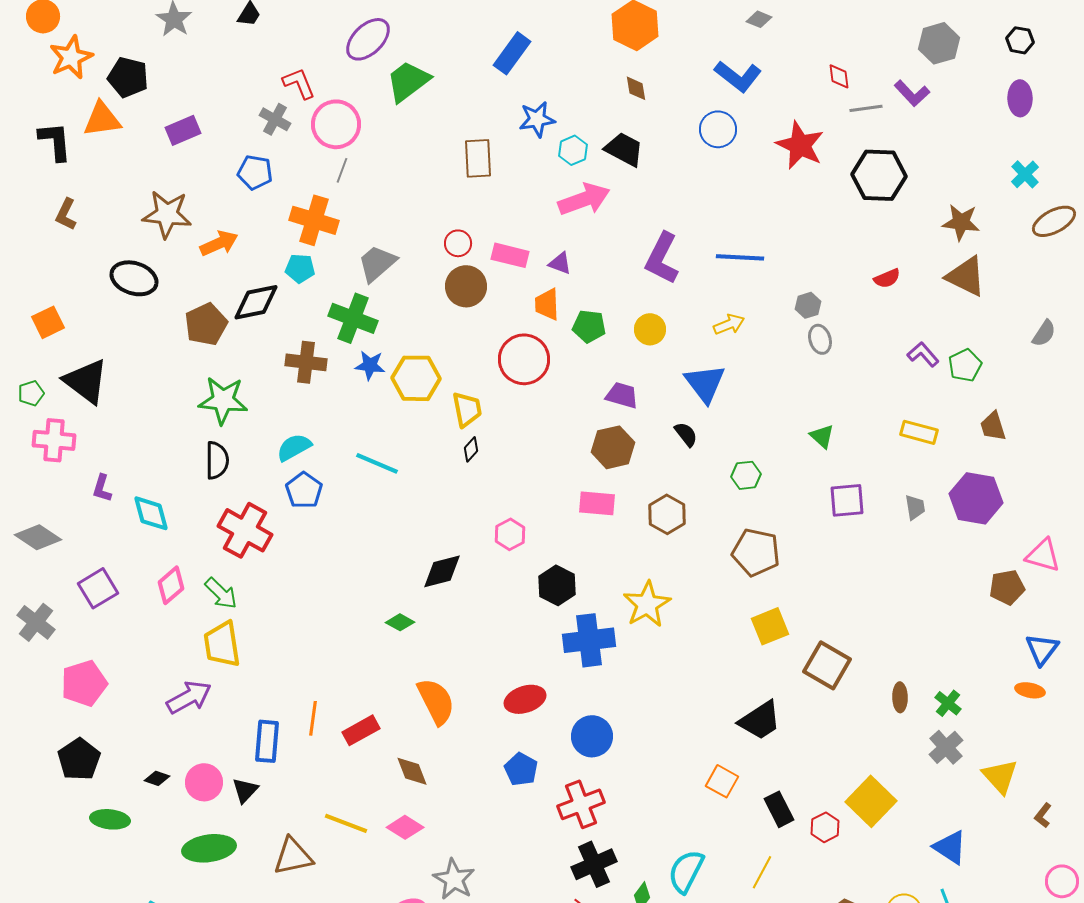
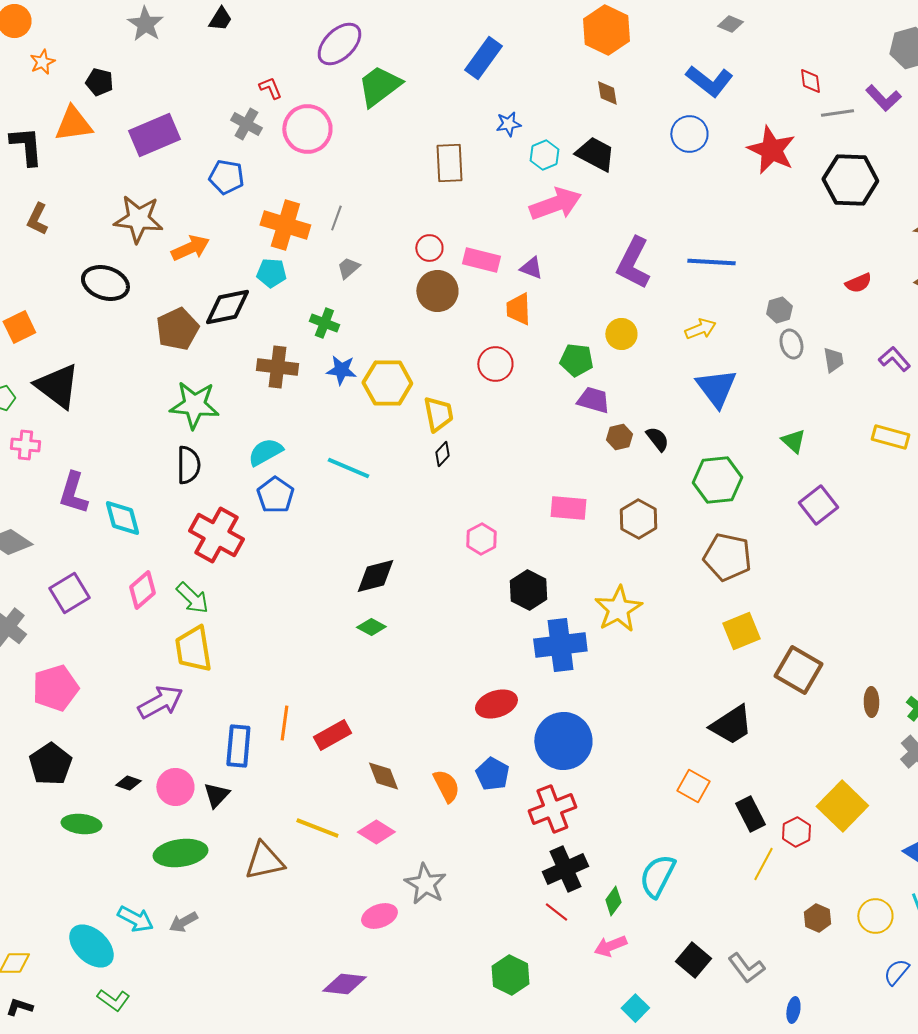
orange star: (71, 57) -> (42, 62), size x0.6
black pentagon: (128, 77) -> (99, 82), size x0.7
red L-shape: (299, 83) -> (270, 88), size x0.7
blue star: (537, 119) -> (508, 124), size x0.7
purple rectangle: (183, 130) -> (154, 135), size x1.4
gray line: (342, 170) -> (336, 218), moved
gray trapezoid: (377, 263) -> (348, 268), size x0.6
green cross: (353, 318) -> (324, 323), size x0.6
green pentagon: (589, 326) -> (576, 360), moved
red circle: (524, 359) -> (495, 364), size x0.7
blue triangle: (705, 383) -> (716, 388), moved
pink cross: (54, 440) -> (25, 445), size x0.7
brown hexagon: (613, 447) -> (619, 437), moved, size x0.6
green hexagon: (746, 475) -> (717, 480), size x1.6
purple L-shape: (102, 488) -> (73, 493), size x1.5
purple square: (847, 500) -> (818, 505), turned -33
gray trapezoid: (915, 507) -> (833, 360), moved
black diamond: (442, 571) -> (375, 576), moved
orange semicircle: (436, 701) -> (446, 786), moved, size x0.7
blue circle: (592, 736) -> (563, 741), size x1.4
yellow line: (762, 872) -> (763, 864), moved

